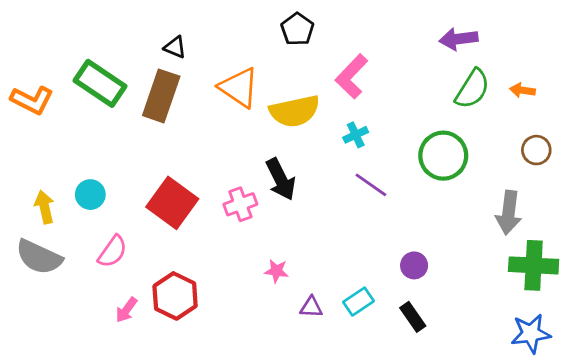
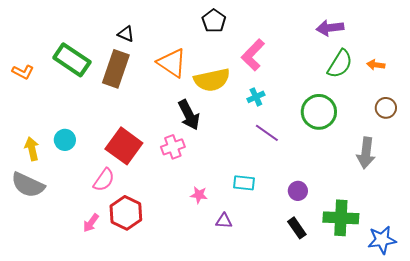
orange L-shape: (32, 100) -> (23, 72), size x0.7
black arrow: (281, 179) -> (189, 115), moved
pink semicircle: (113, 252) -> (104, 180), moved
green cross: (534, 265) -> (341, 218), moved
cyan rectangle: (358, 302) -> (244, 183), moved, turned 40

